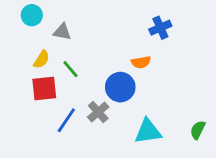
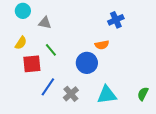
yellow semicircle: (41, 59) -> (21, 43), moved
gray cross: (98, 112) -> (71, 94), moved

